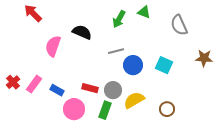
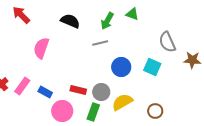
gray semicircle: (179, 25) -> (167, 42), moved
black semicircle: (82, 32) -> (70, 21), moved
gray line: (116, 51) -> (100, 43), moved

